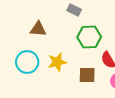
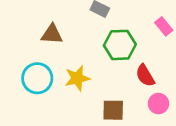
brown square: (87, 75) -> (113, 110), moved

